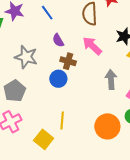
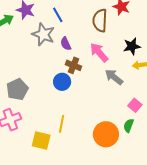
gray star: (26, 57) -> (43, 34), moved
gray arrow: (111, 80) -> (114, 77), moved, turned -54
yellow square: (44, 139) -> (41, 141), turned -30

